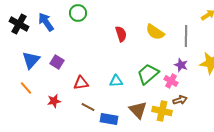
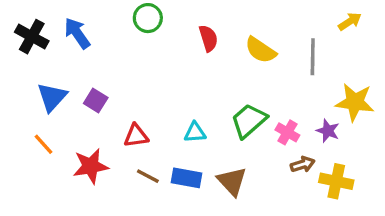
green circle: (78, 13) -> (148, 18), moved
red semicircle: (121, 34) -> (208, 38), moved
purple star: (181, 65) -> (328, 131), moved
red star: (54, 101) -> (91, 166), size x1.5
yellow cross: (162, 111) -> (336, 181), moved
blue rectangle: (109, 119) -> (187, 178), moved

